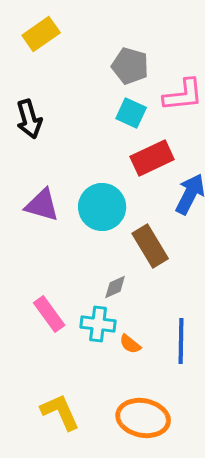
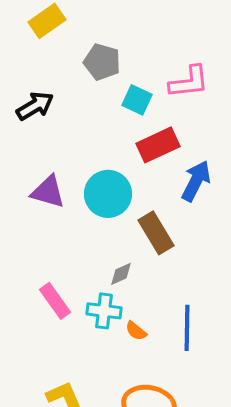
gray pentagon: (130, 66) -> (102, 62), moved
black arrow: (29, 119) -> (35, 106), turned -105

